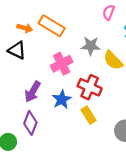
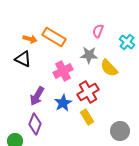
pink semicircle: (109, 12) -> (98, 31), moved
red cross: (90, 87) -> (88, 92), turned 35

